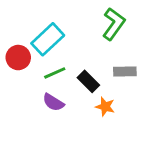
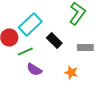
green line: (55, 73) -> (25, 51), moved
black rectangle: (88, 81) -> (54, 40), moved

